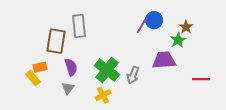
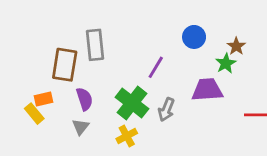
purple line: (142, 25) -> (156, 67), moved

